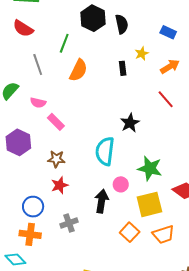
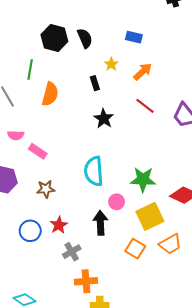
black star: (130, 123) -> (104, 119), moved
red star: (60, 185) -> (59, 225), moved
blue circle: (33, 207) -> (30, 231), moved
orange cross: (30, 234) -> (86, 281), moved

